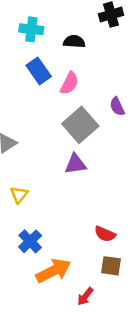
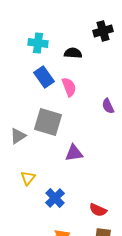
pink semicircle: (69, 83) -> (69, 87), turned -48
gray square: (80, 125) -> (48, 122), moved, turned -32
blue cross: (30, 241) -> (55, 198), moved

